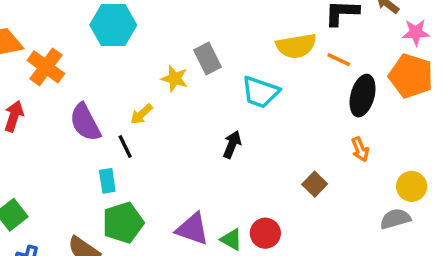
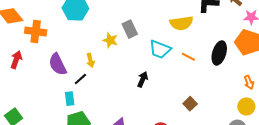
orange line: (339, 60) -> (188, 57), moved
orange cross: (46, 67) -> (36, 31), turned -30
yellow arrow: (141, 114) -> (90, 60), turned -64
black line: (125, 147) -> (80, 79), turned 72
orange arrow: (360, 149) -> (249, 82), moved

